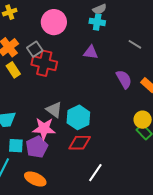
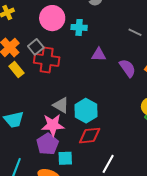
cyan cross: (97, 22) -> (79, 27), moved
purple triangle: (91, 52) -> (99, 55), moved
cyan square: (16, 146) -> (65, 158), moved

